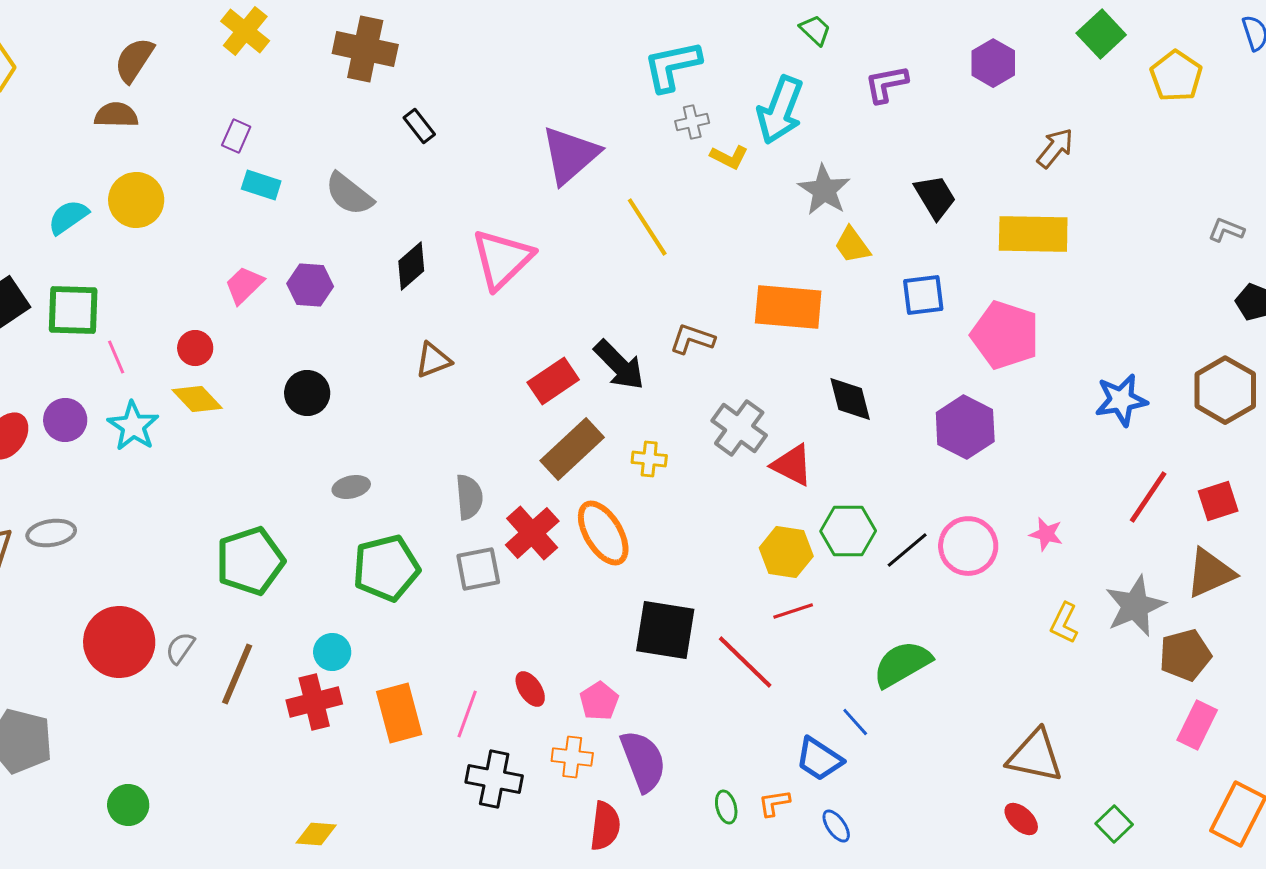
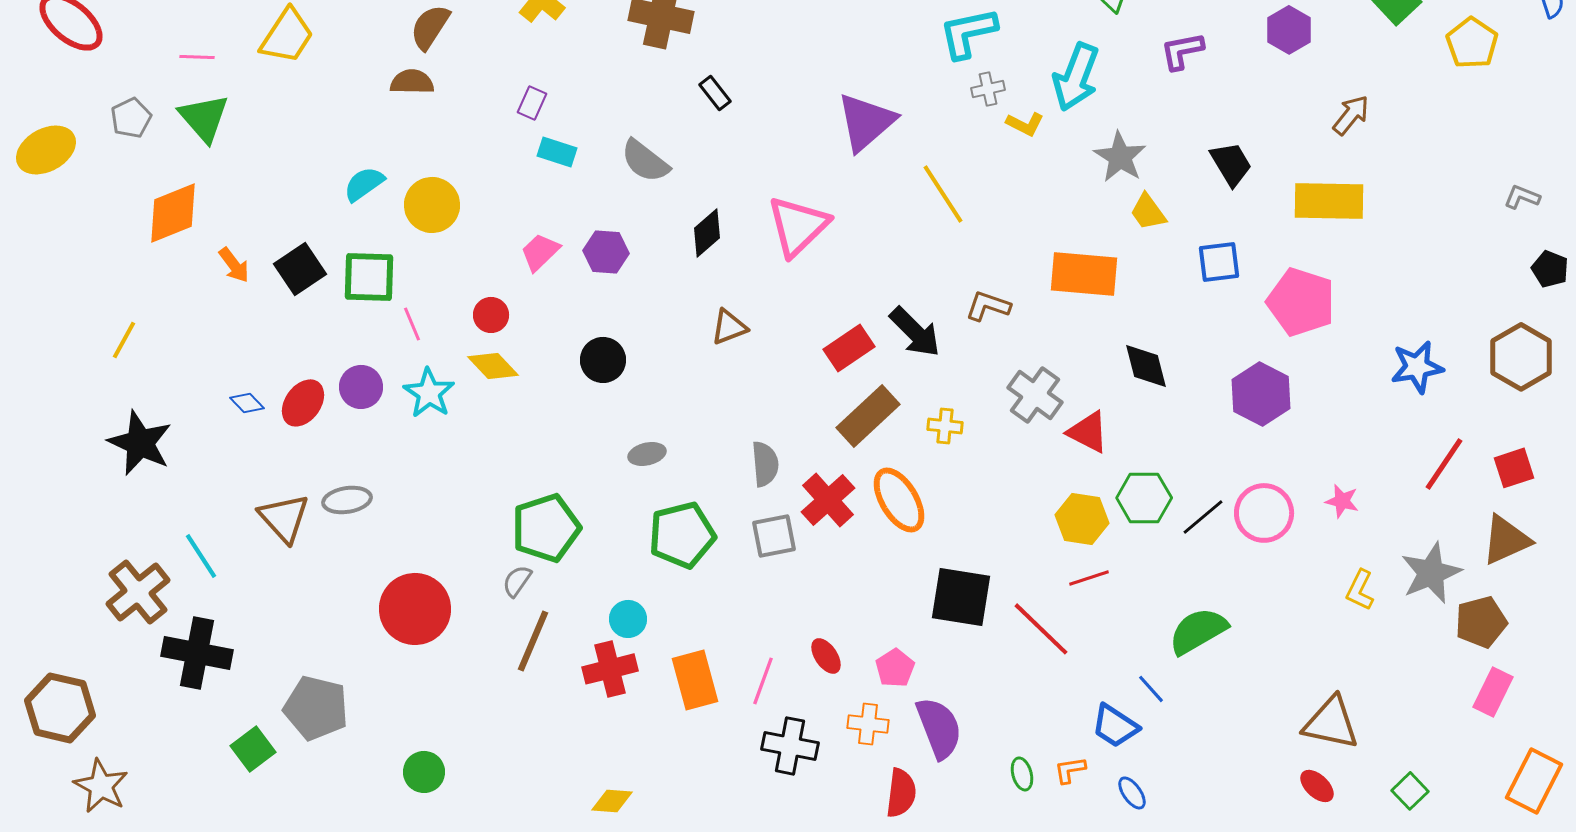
yellow circle: (136, 200) -> (432, 205), moved
gray semicircle: (180, 648) -> (517, 581), moved

